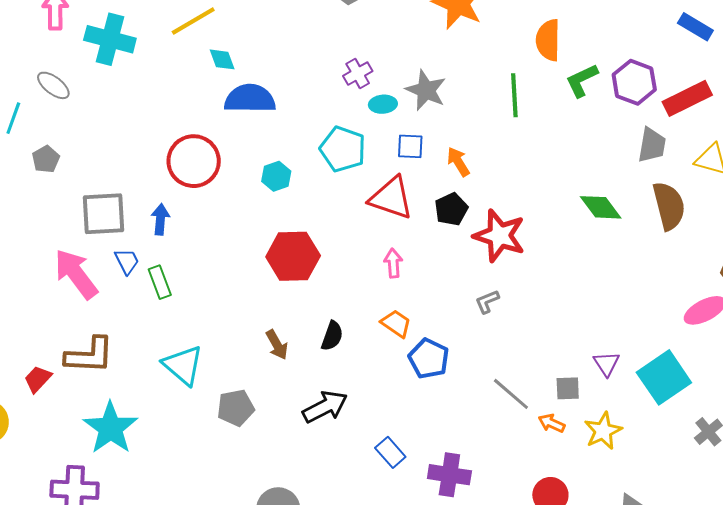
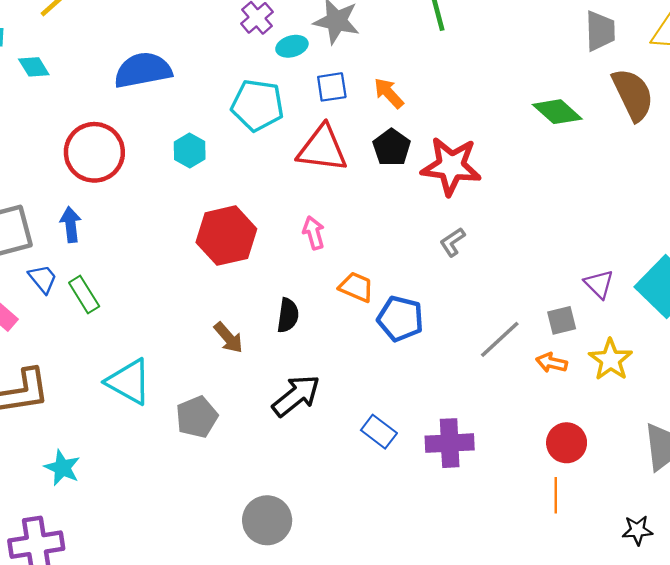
cyan diamond: (222, 59) -> (34, 67), moved
pink arrow: (393, 263) -> (314, 233), moved
gray line: (511, 394) -> (500, 339), turned -72
cyan star: (110, 428) -> (62, 468), size x0.6

